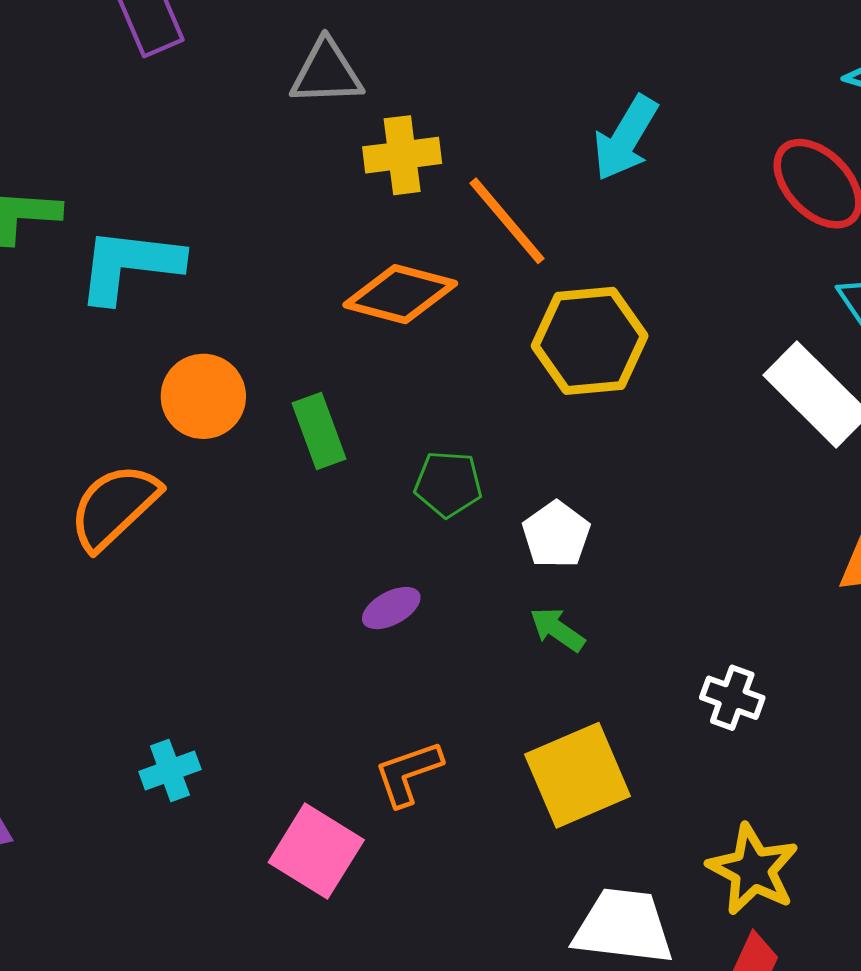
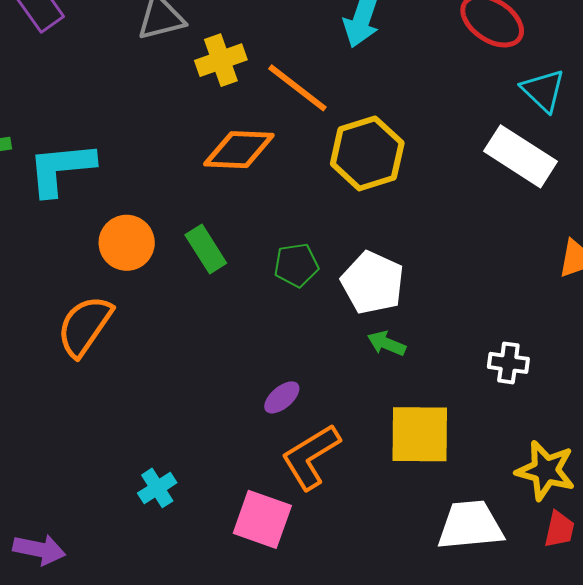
white pentagon: (556, 535) -> (373, 283), size x1.4
purple ellipse: (391, 608) -> (282, 397), moved
orange L-shape: (408, 773) -> (311, 457), size x1.4
yellow square: (578, 775) -> (420, 434), turned 36

